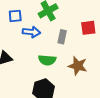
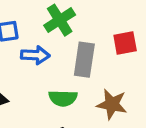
gray rectangle: (62, 37) -> (84, 60), size x1.5

